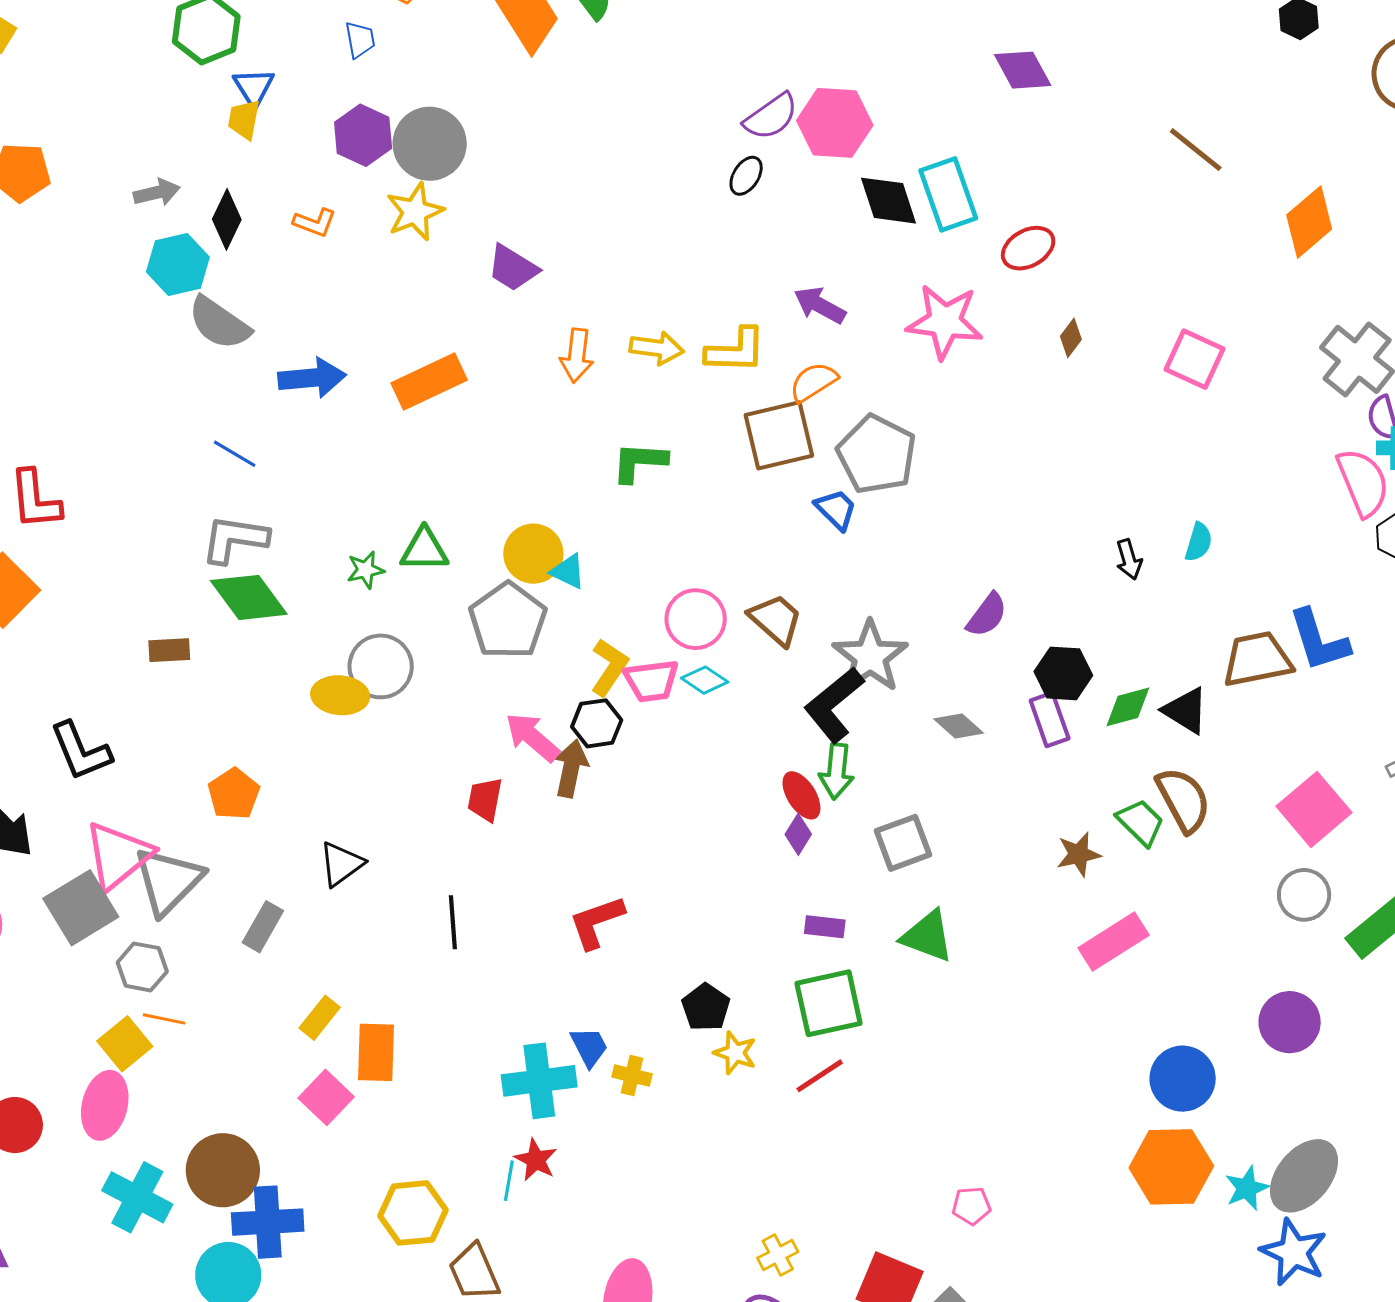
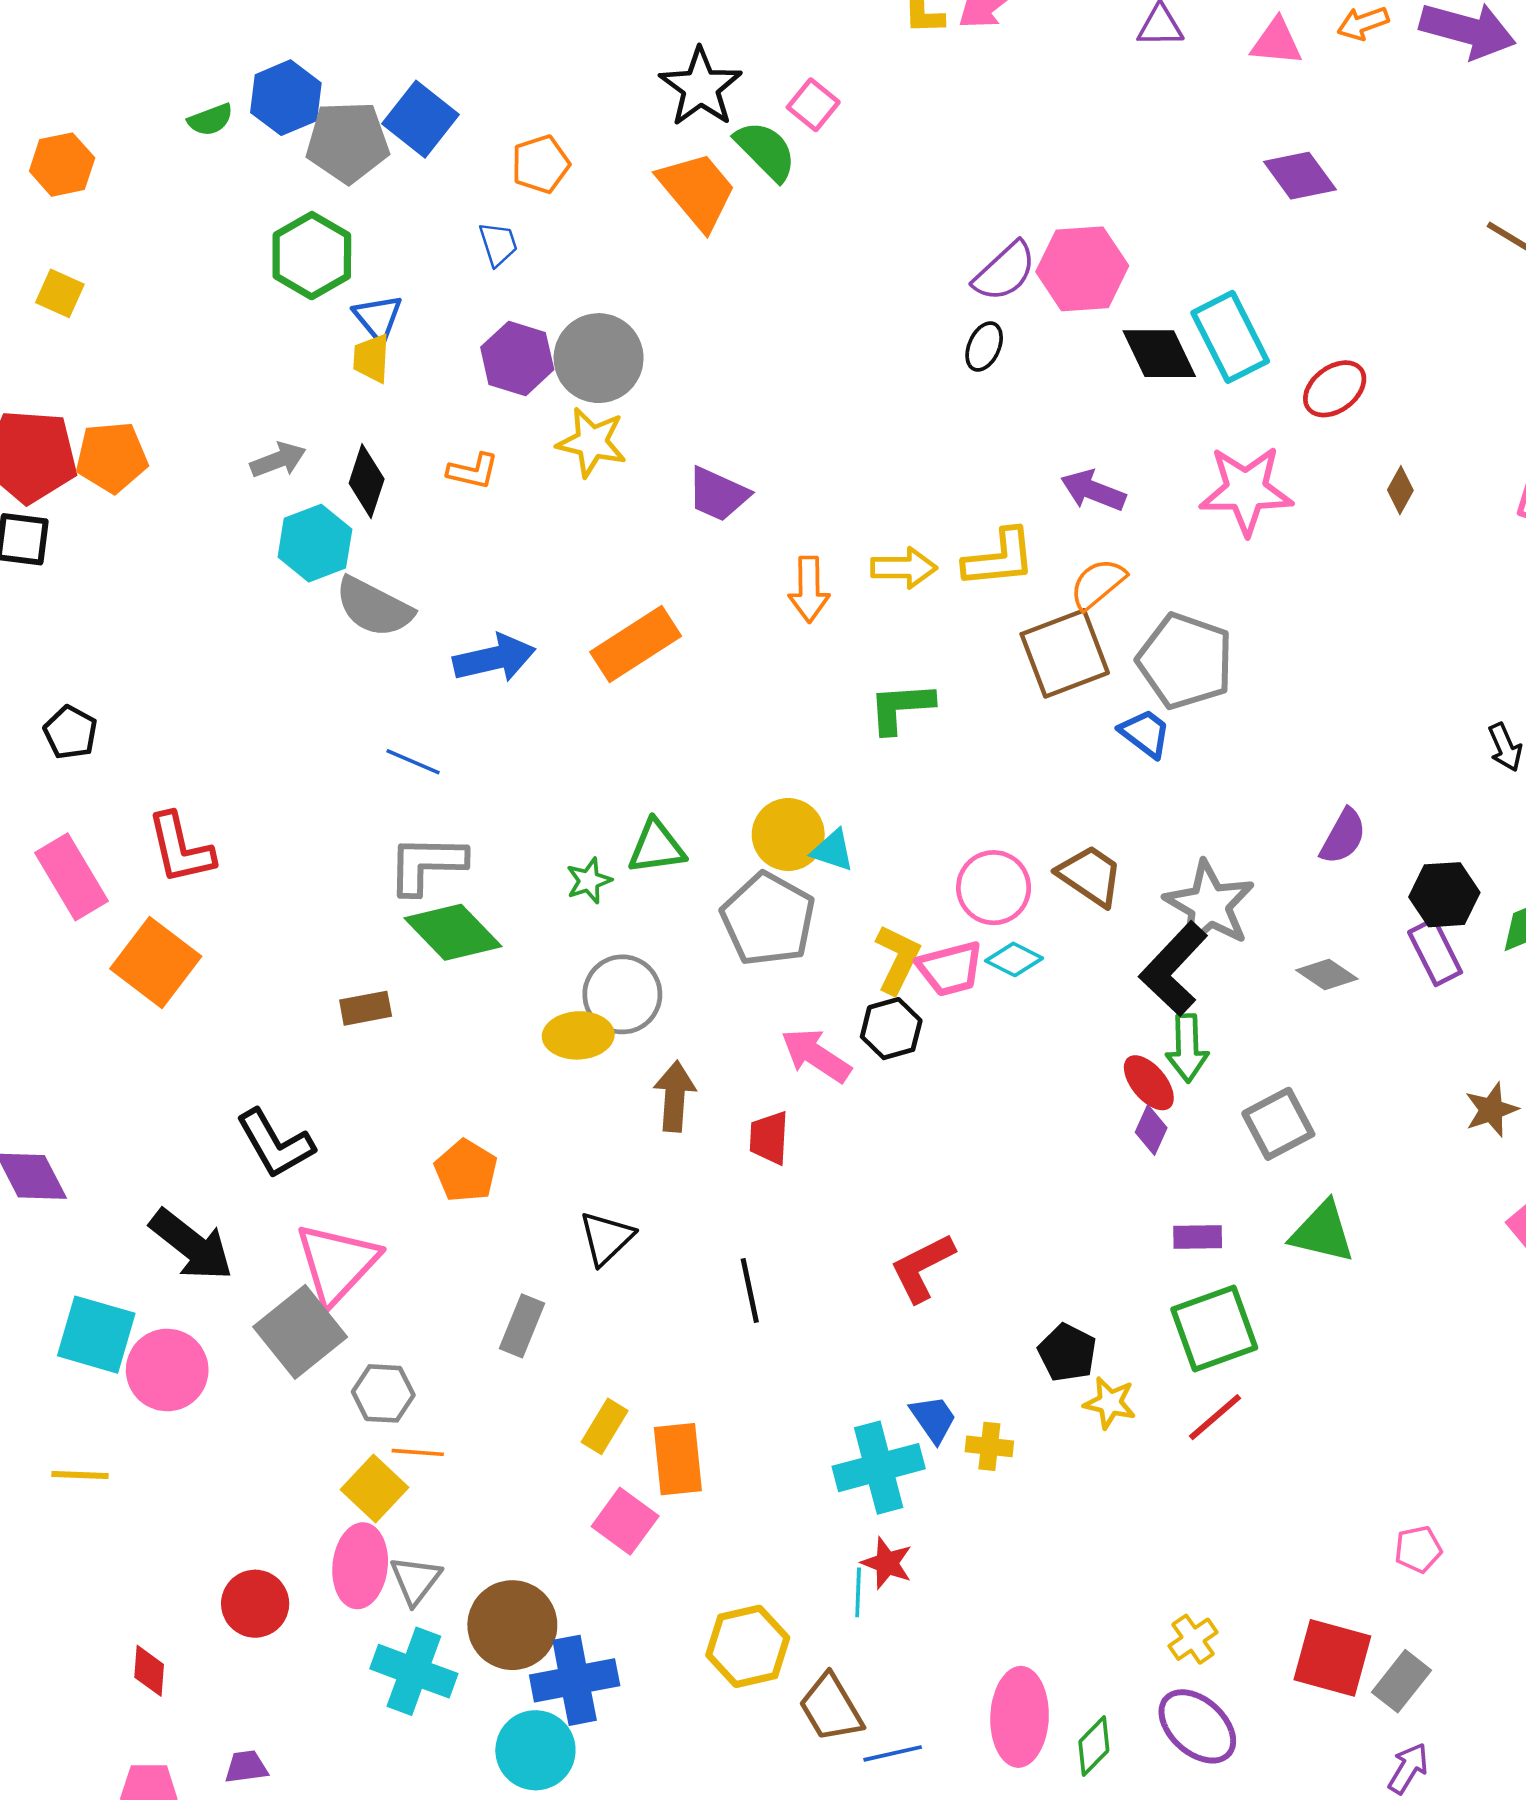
yellow star: (415, 212) -> (592, 442), turned -30
brown arrow: (571, 768) -> (675, 1096), moved
gray triangle: (168, 881) -> (415, 1580), moved, size x0.6

